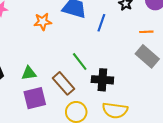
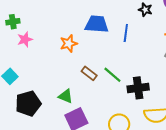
green triangle: (29, 73) -> (66, 96), turned 42
brown rectangle: (63, 83) -> (89, 73), moved, size x0.7

